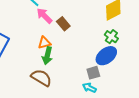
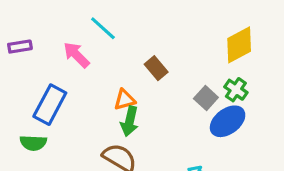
pink arrow: (44, 16) -> (76, 55), moved
gray square: (93, 73) -> (206, 98), moved, turned -32

